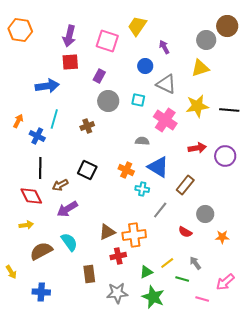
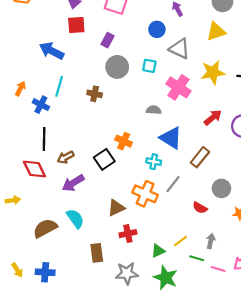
blue arrow: (47, 86) -> (52, 51), turned -145
brown cross: (87, 126) -> (95, 94), turned 32
red arrow: (197, 148) -> (213, 117), turned -30
black square: (87, 170) -> (104, 159), moved, turned 30
orange cross: (126, 170) -> (124, 141), moved
yellow arrow: (26, 225) -> (13, 200), moved
orange cross: (134, 235) -> (145, 194), moved, turned 30
gray arrow: (195, 263) -> (211, 241), turned 48
yellow arrow: (11, 272) -> (17, 270), moved
pink line: (202, 299) -> (218, 269), moved

